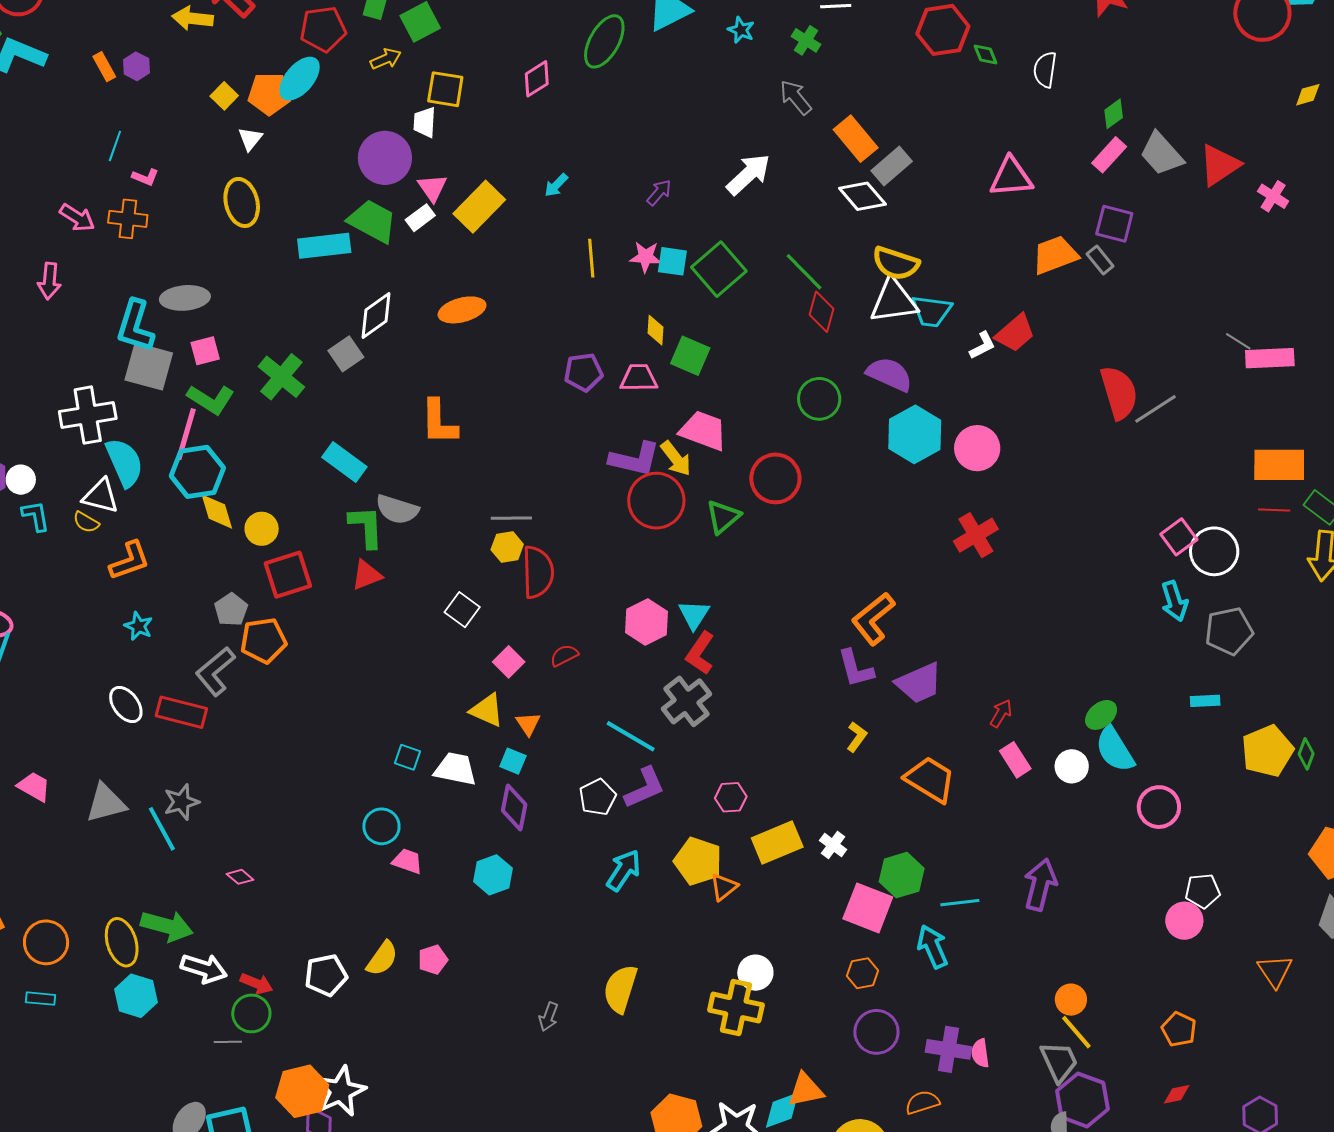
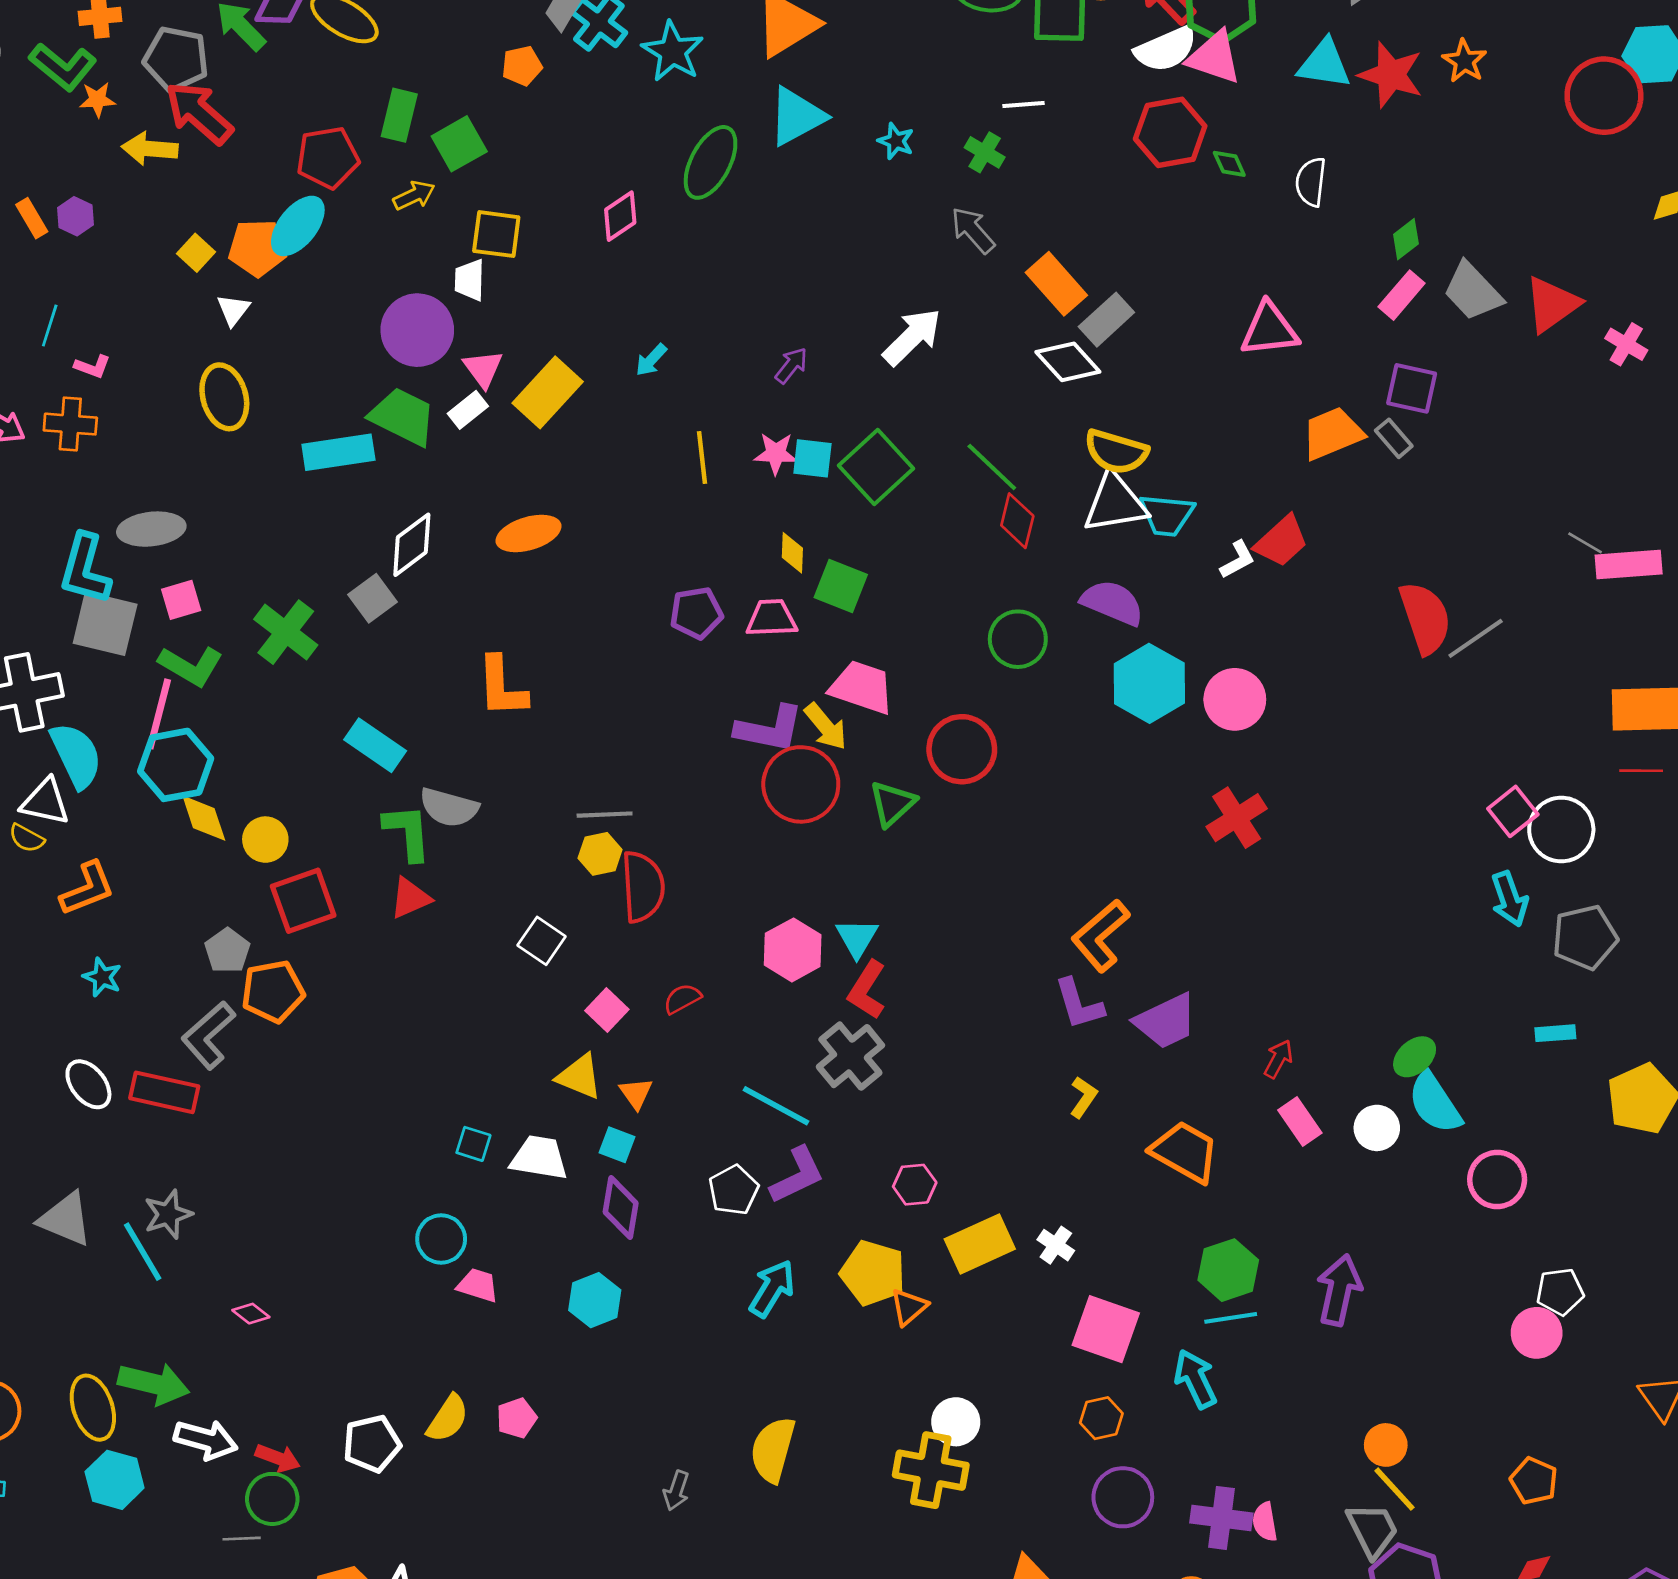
gray triangle: (106, 803) -> (65, 1219), turned 39
green hexagon: (902, 875) -> (1228, 1270), moved

